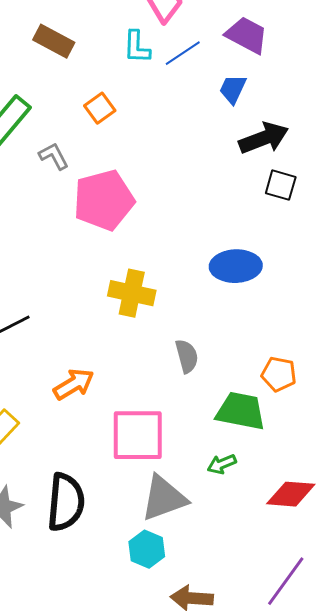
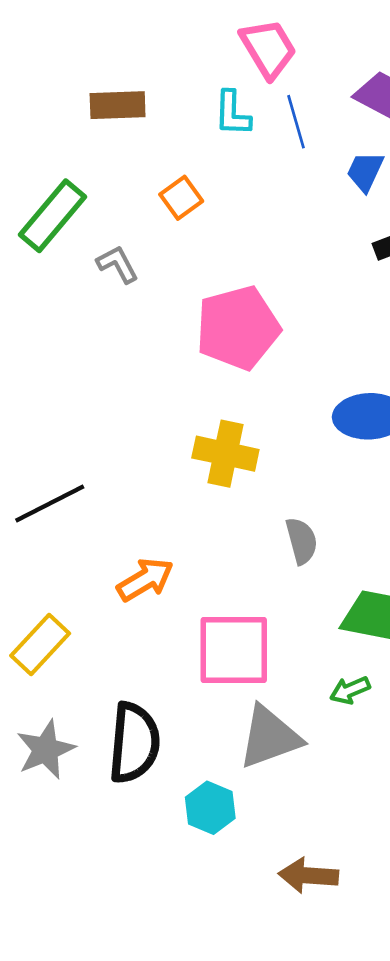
brown rectangle: (54, 41) -> (118, 105), turned -30
blue line: (183, 53) -> (296, 122), turned -72
pink pentagon: (104, 200) -> (238, 328), moved
cyan hexagon: (147, 549) -> (210, 808), moved

